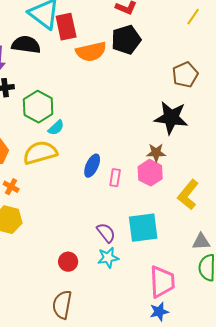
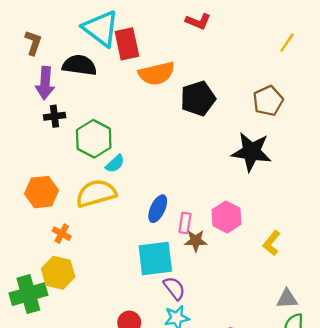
yellow line: (193, 17) -> (287, 43), moved
black pentagon: (126, 40) -> (198, 98), moved
brown star: (156, 153) -> (196, 241), moved
yellow L-shape: (188, 195) -> (272, 243), size x0.7
cyan square: (143, 228) -> (155, 259), moved

